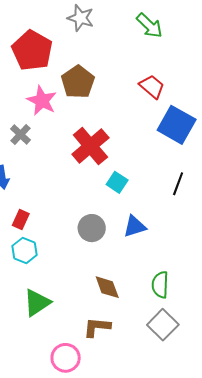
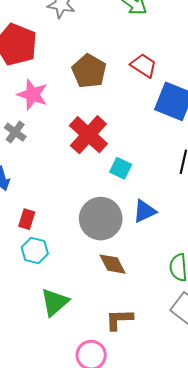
brown pentagon: (78, 82) -> (89, 71), moved
gray circle: (92, 228) -> (101, 219), size x1.5
brown diamond: (107, 287) -> (112, 264), moved

